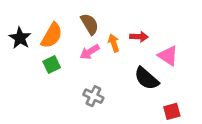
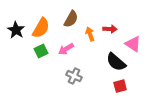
brown semicircle: (90, 24) -> (71, 19), turned 60
pink arrow: (90, 52) -> (66, 49), moved
red square: (172, 111) -> (120, 86), moved

